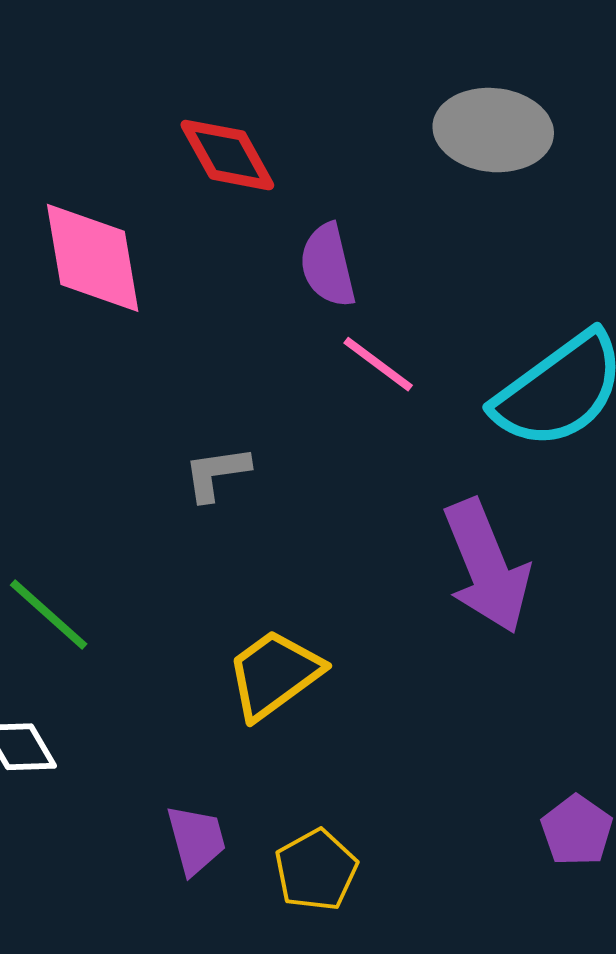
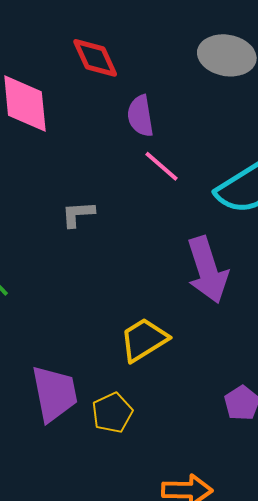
yellow trapezoid: (274, 674) -> (144, 340), moved
purple trapezoid: (196, 840) -> (54, 393), size x1.6

